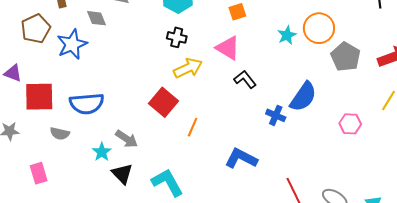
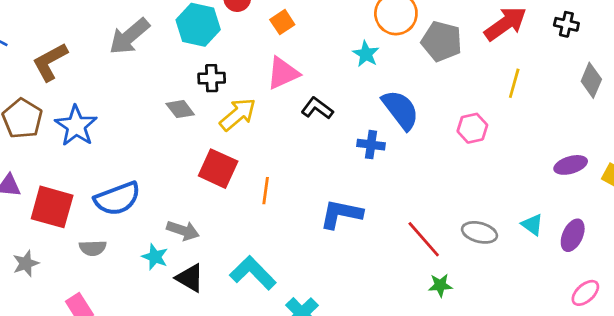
gray diamond: (96, 18) -> (180, 109), moved
cyan star: (287, 35) -> (366, 54), moved
pink triangle: (228, 48) -> (283, 73), turned -40
red square: (39, 97) -> (52, 207), turned 32
blue semicircle: (303, 97) -> (400, 110), turned -56

